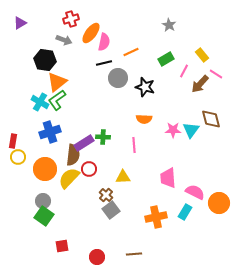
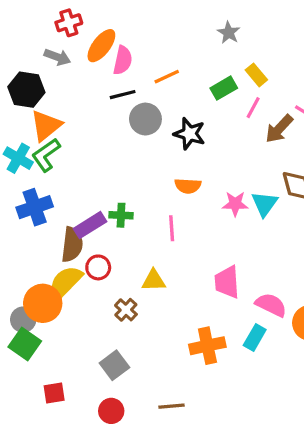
yellow rectangle: (202, 55) -> (256, 75), moved
orange circle: (45, 169) -> (43, 303), moved
gray square: (111, 210) -> (114, 365), moved

